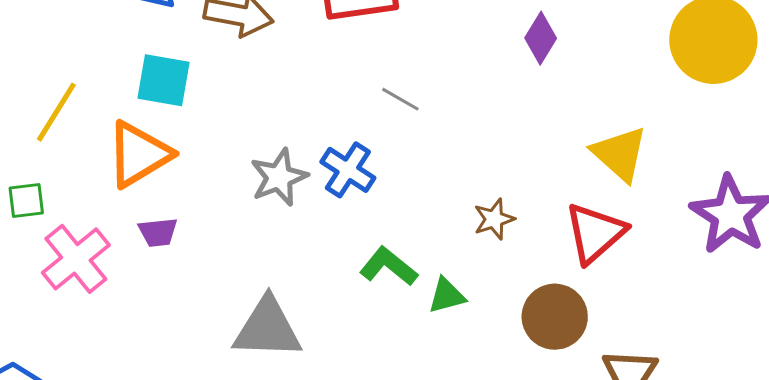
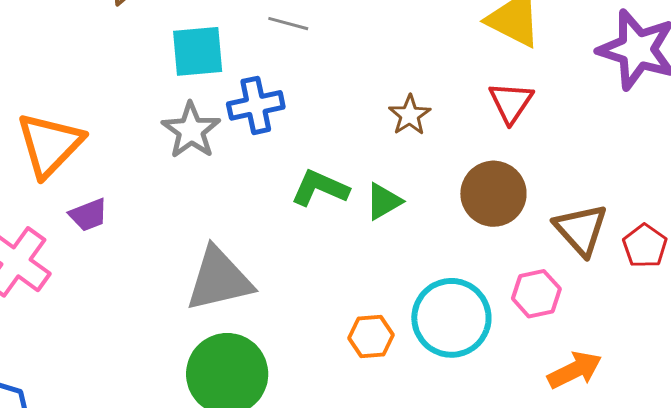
cyan square: (164, 80) -> (198, 51), moved
blue cross: (348, 170) -> (256, 105), turned -30
red triangle: (595, 233) -> (511, 102), size x0.7

